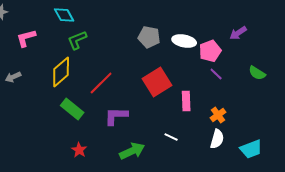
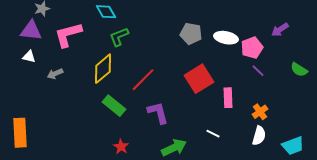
pink L-shape: (26, 38) -> (68, 35), size x1.4
purple L-shape: (116, 116) -> (158, 113), turned 75

